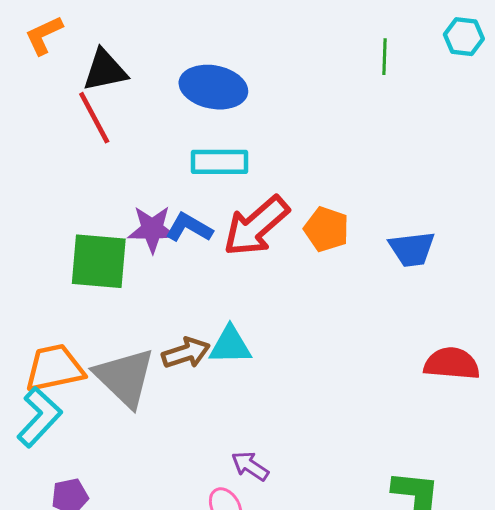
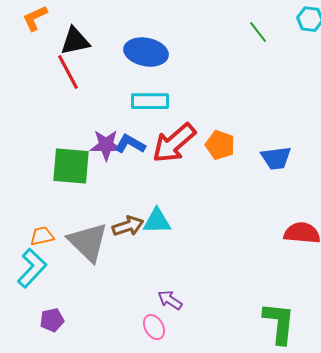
green line: (385, 57) -> (258, 32), turned -40
orange trapezoid: (55, 368) -> (42, 236), size x0.6

